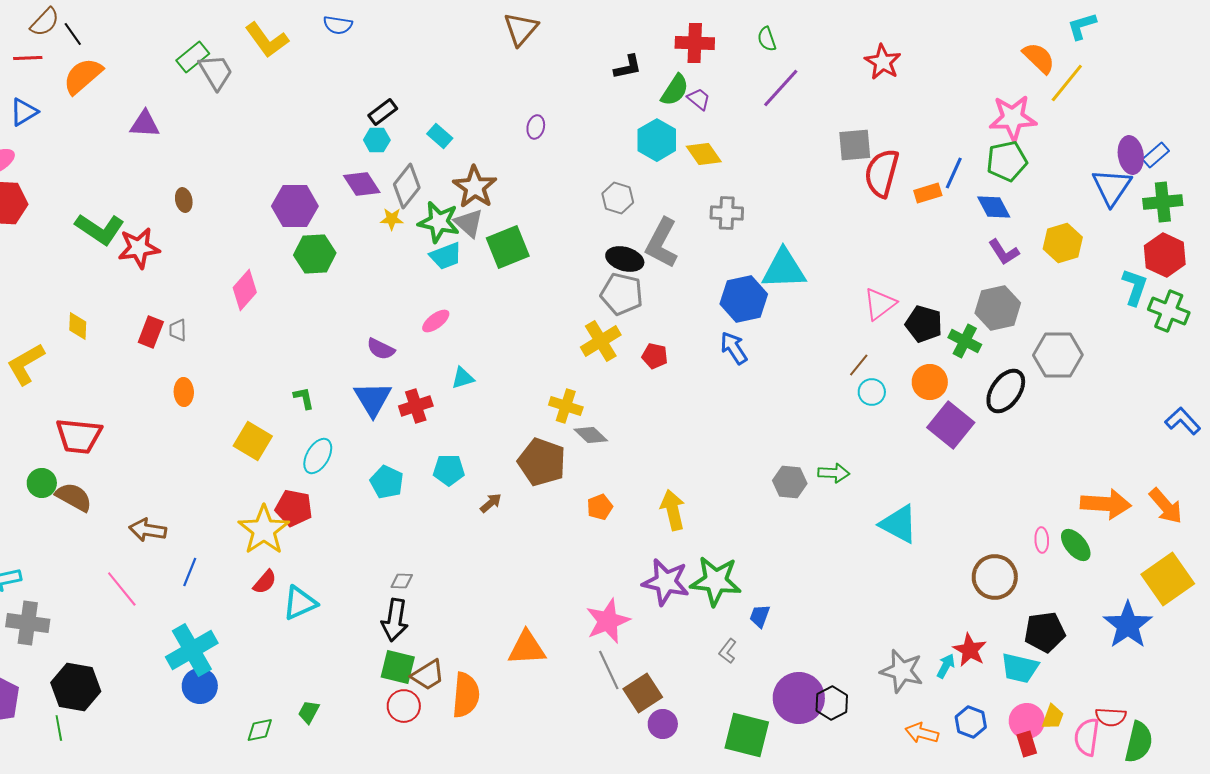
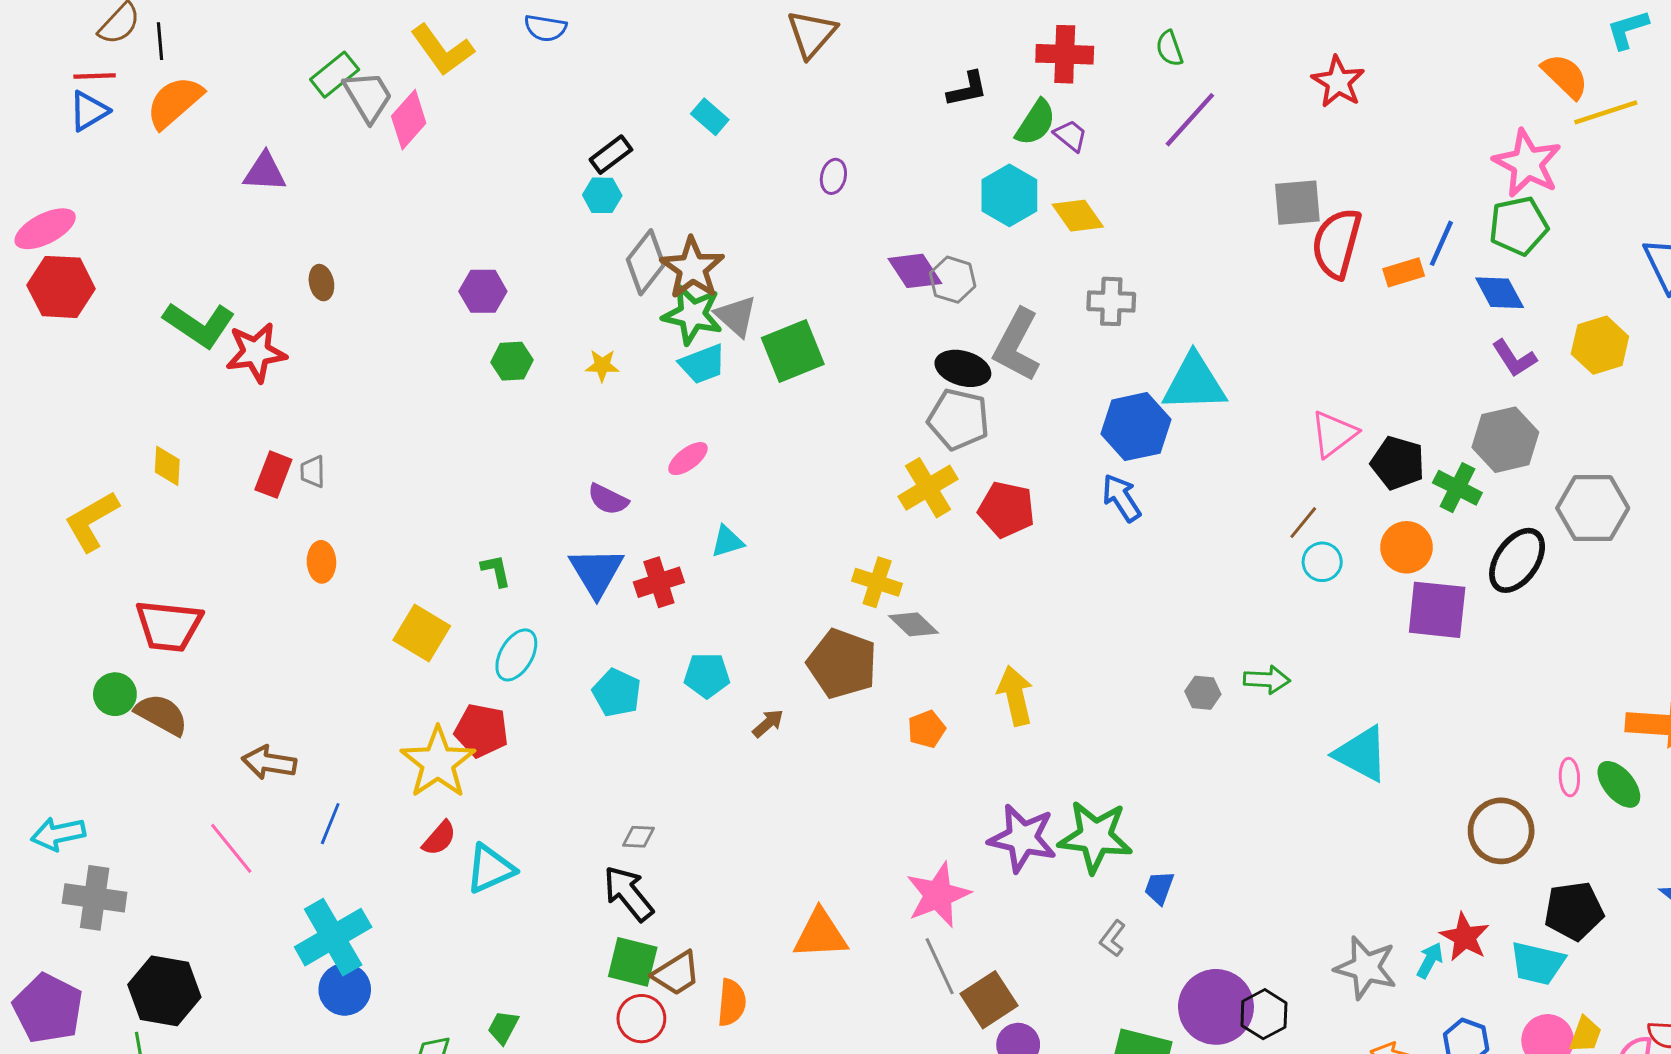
black line: (73, 34) -> (160, 41), turned 30
yellow line: (1067, 83) -> (1606, 112), turned 33
blue triangle: (24, 112) -> (89, 111), moved
pink star: (1013, 118) -> (1527, 163), turned 30
cyan rectangle: (440, 136) -> (710, 117), moved
purple diamond: (362, 184) -> (915, 271), moved
brown star: (475, 187) -> (692, 268), moved
purple hexagon: (295, 206) -> (483, 291), size x0.7
yellow star: (392, 219) -> (602, 365), moved
green hexagon: (315, 254) -> (512, 361), size x0.7
pink diamond: (245, 290) -> (409, 120), moved
red pentagon: (655, 356) -> (1007, 509), size x1.5
purple square: (951, 425) -> (1437, 610), turned -33
gray hexagon: (790, 482) -> (1203, 693), size x0.7
yellow arrow: (673, 510) -> (1015, 696), moved
black arrow: (395, 620) -> (628, 893), turned 132
orange semicircle: (466, 695) -> (732, 1003), size x0.7

